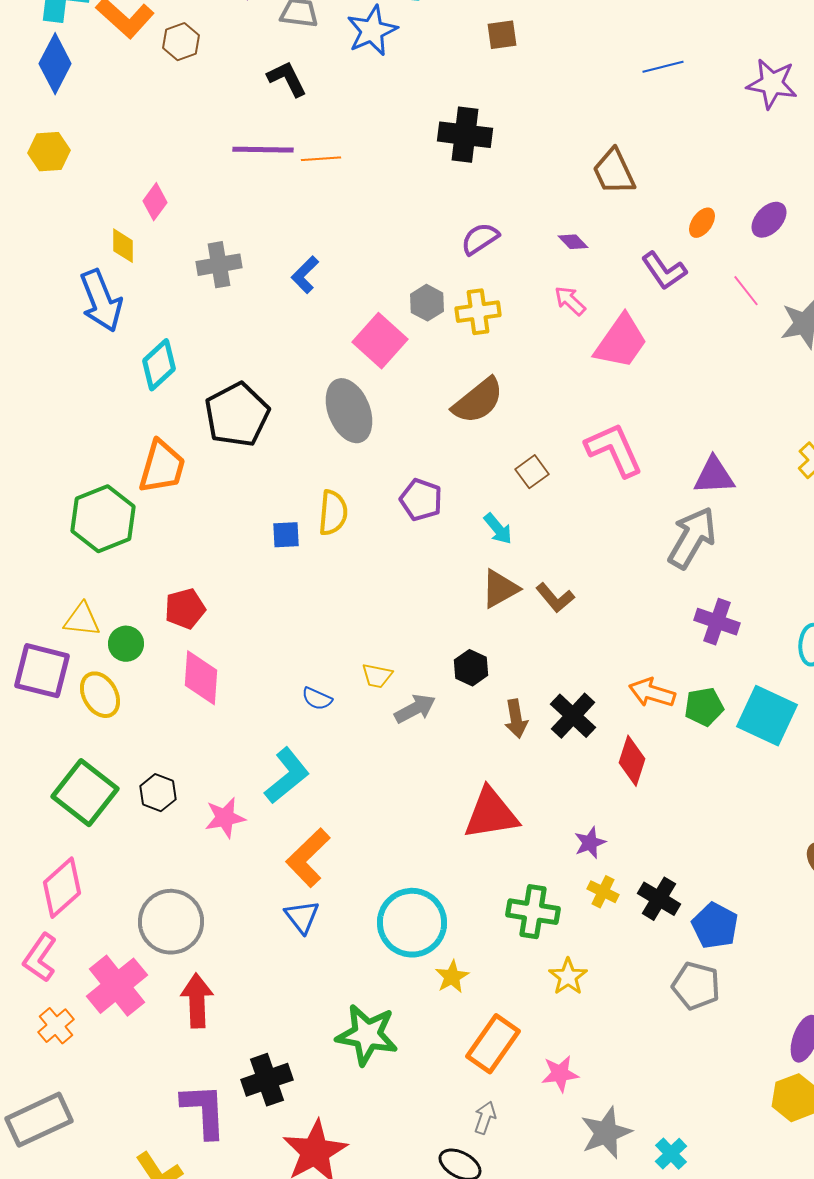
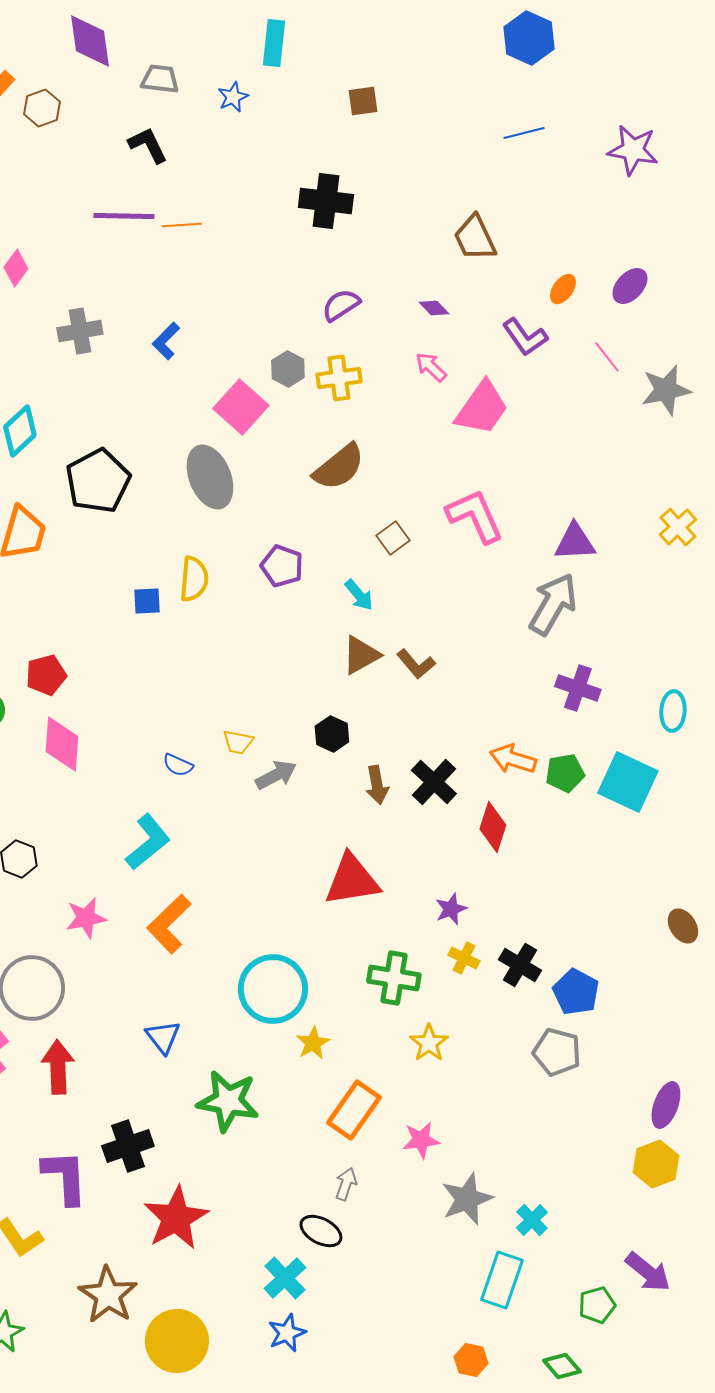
blue star: (372, 31) -> (233, 97), size x0.6
pink star: (225, 818) -> (86, 918), moved
blue triangle: (302, 917) -> (163, 1037), moved

